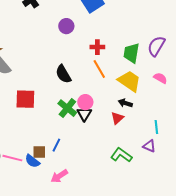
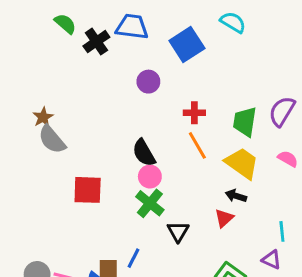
pink circle: (85, 102) -> (150, 177), moved
black triangle: (84, 114) -> (178, 231), moved

